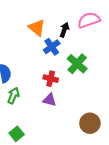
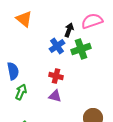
orange triangle: (37, 28) -> (24, 19), moved
green cross: (77, 64) -> (81, 49), moved, turned 30

